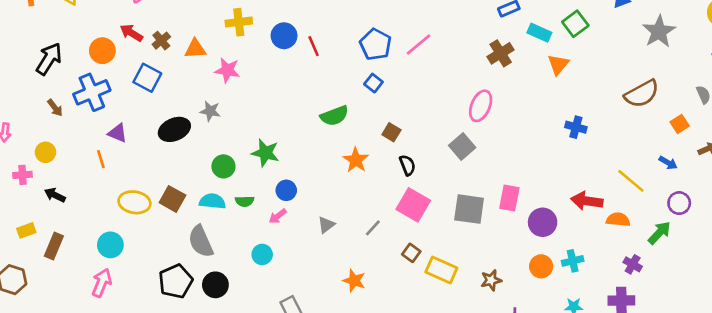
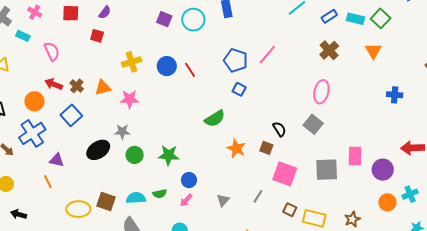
cyan rectangle: (539, 33) -> (355, 19), moved
blue square: (147, 78) -> (71, 115), turned 30
brown square: (391, 132) -> (266, 148), moved
black semicircle: (407, 165) -> (279, 129), moved
green circle: (223, 166) -> (135, 155), moved

